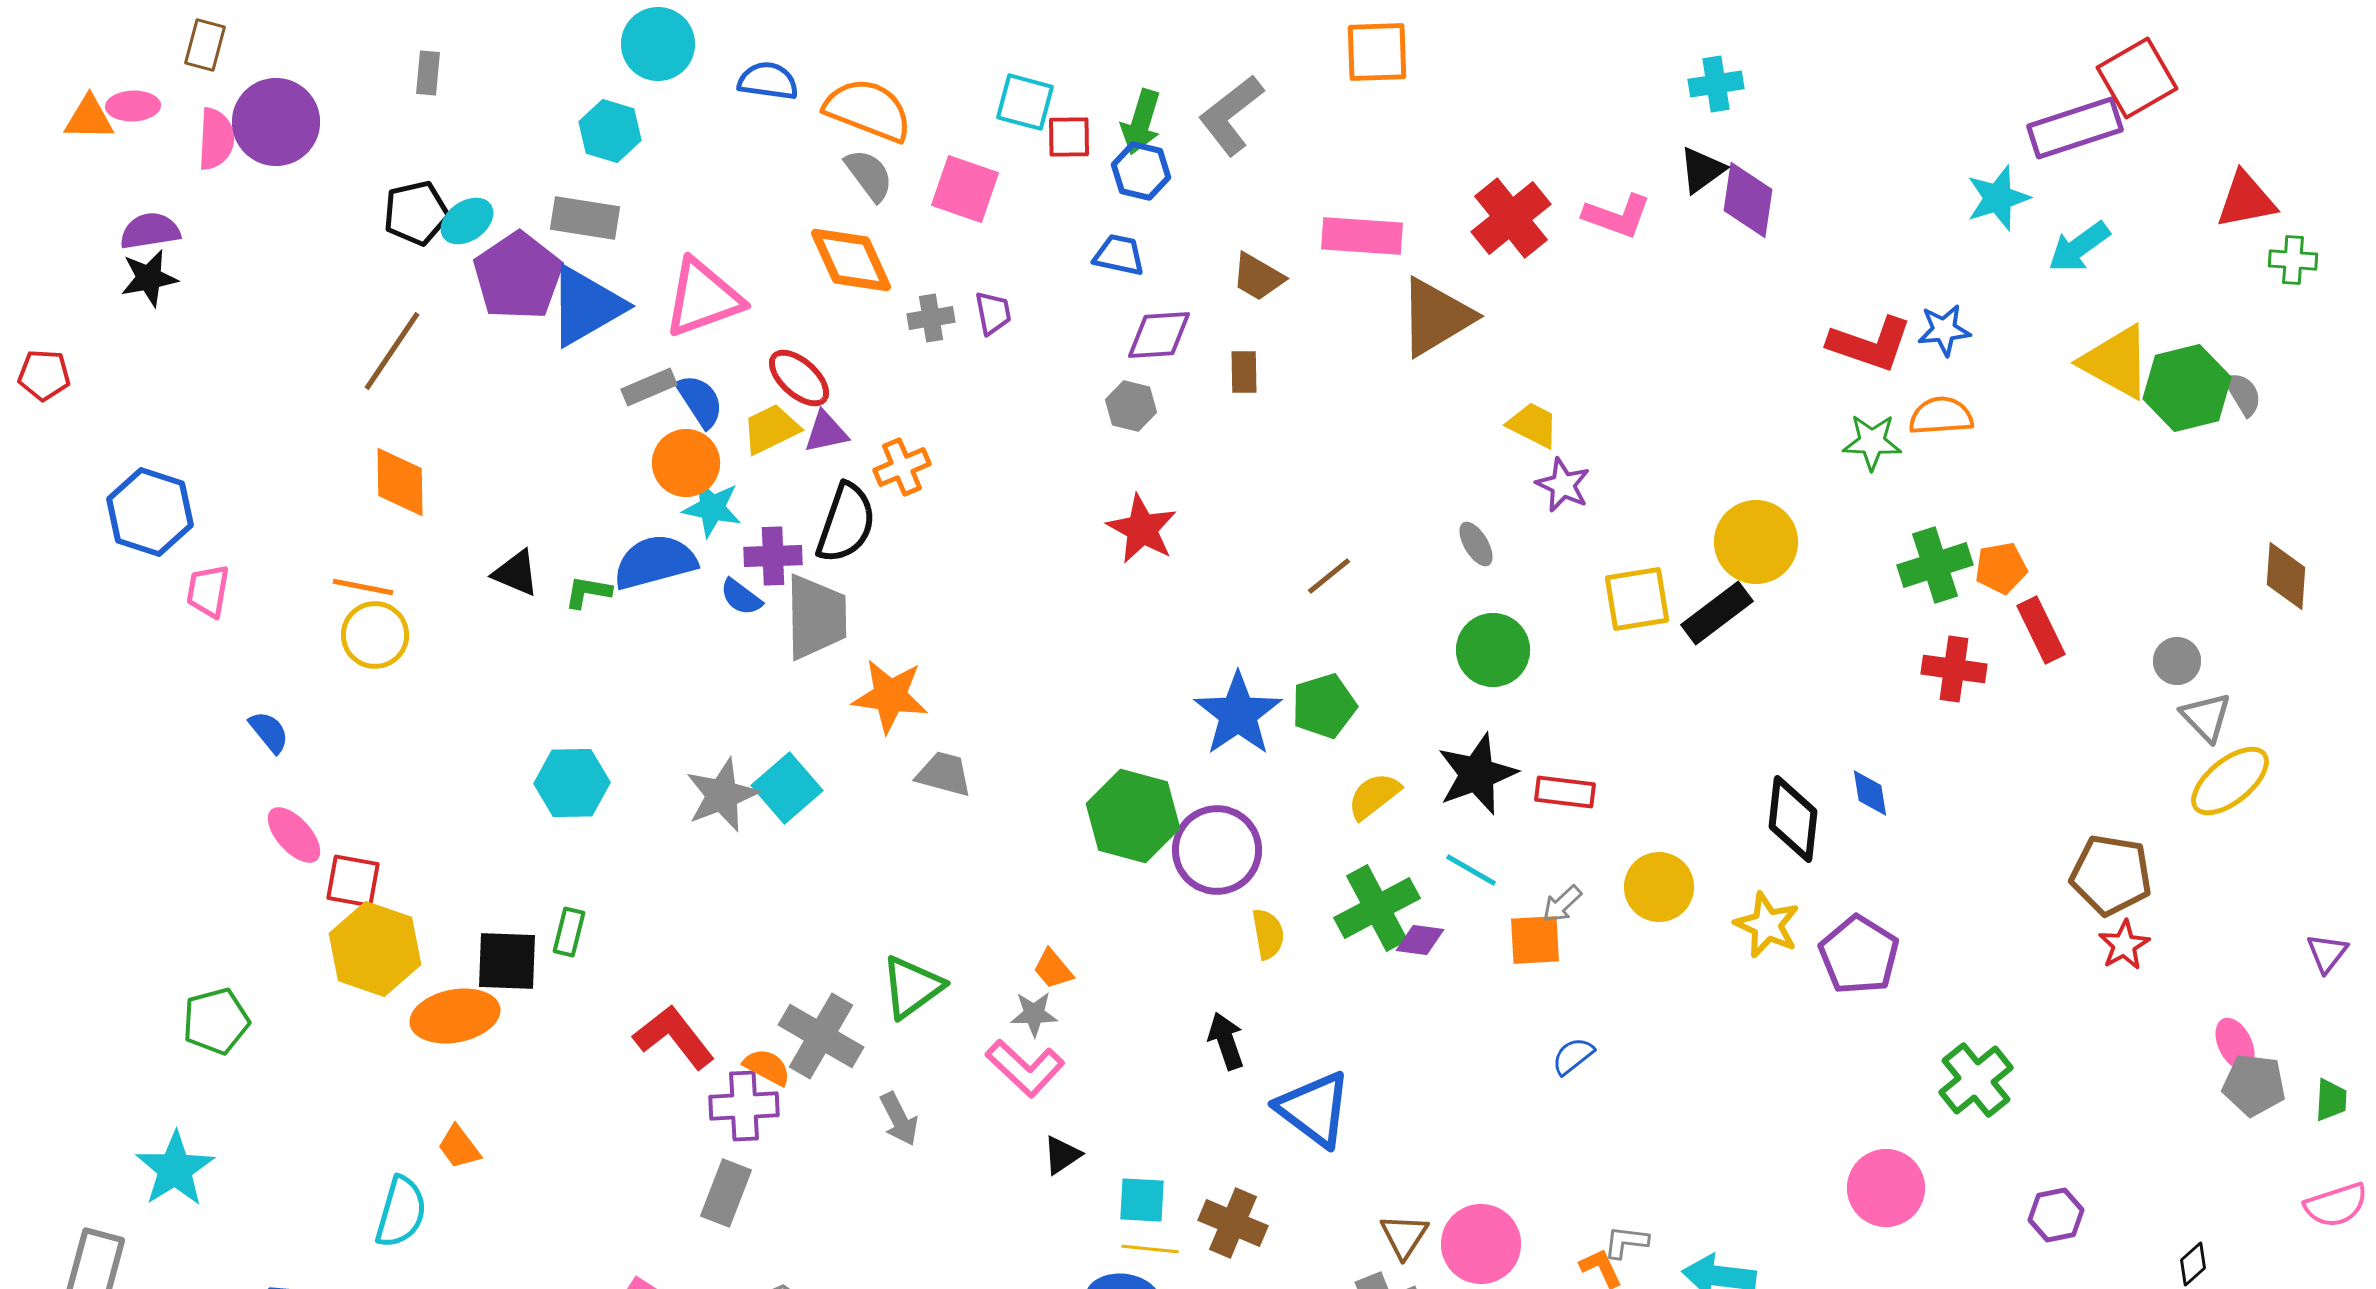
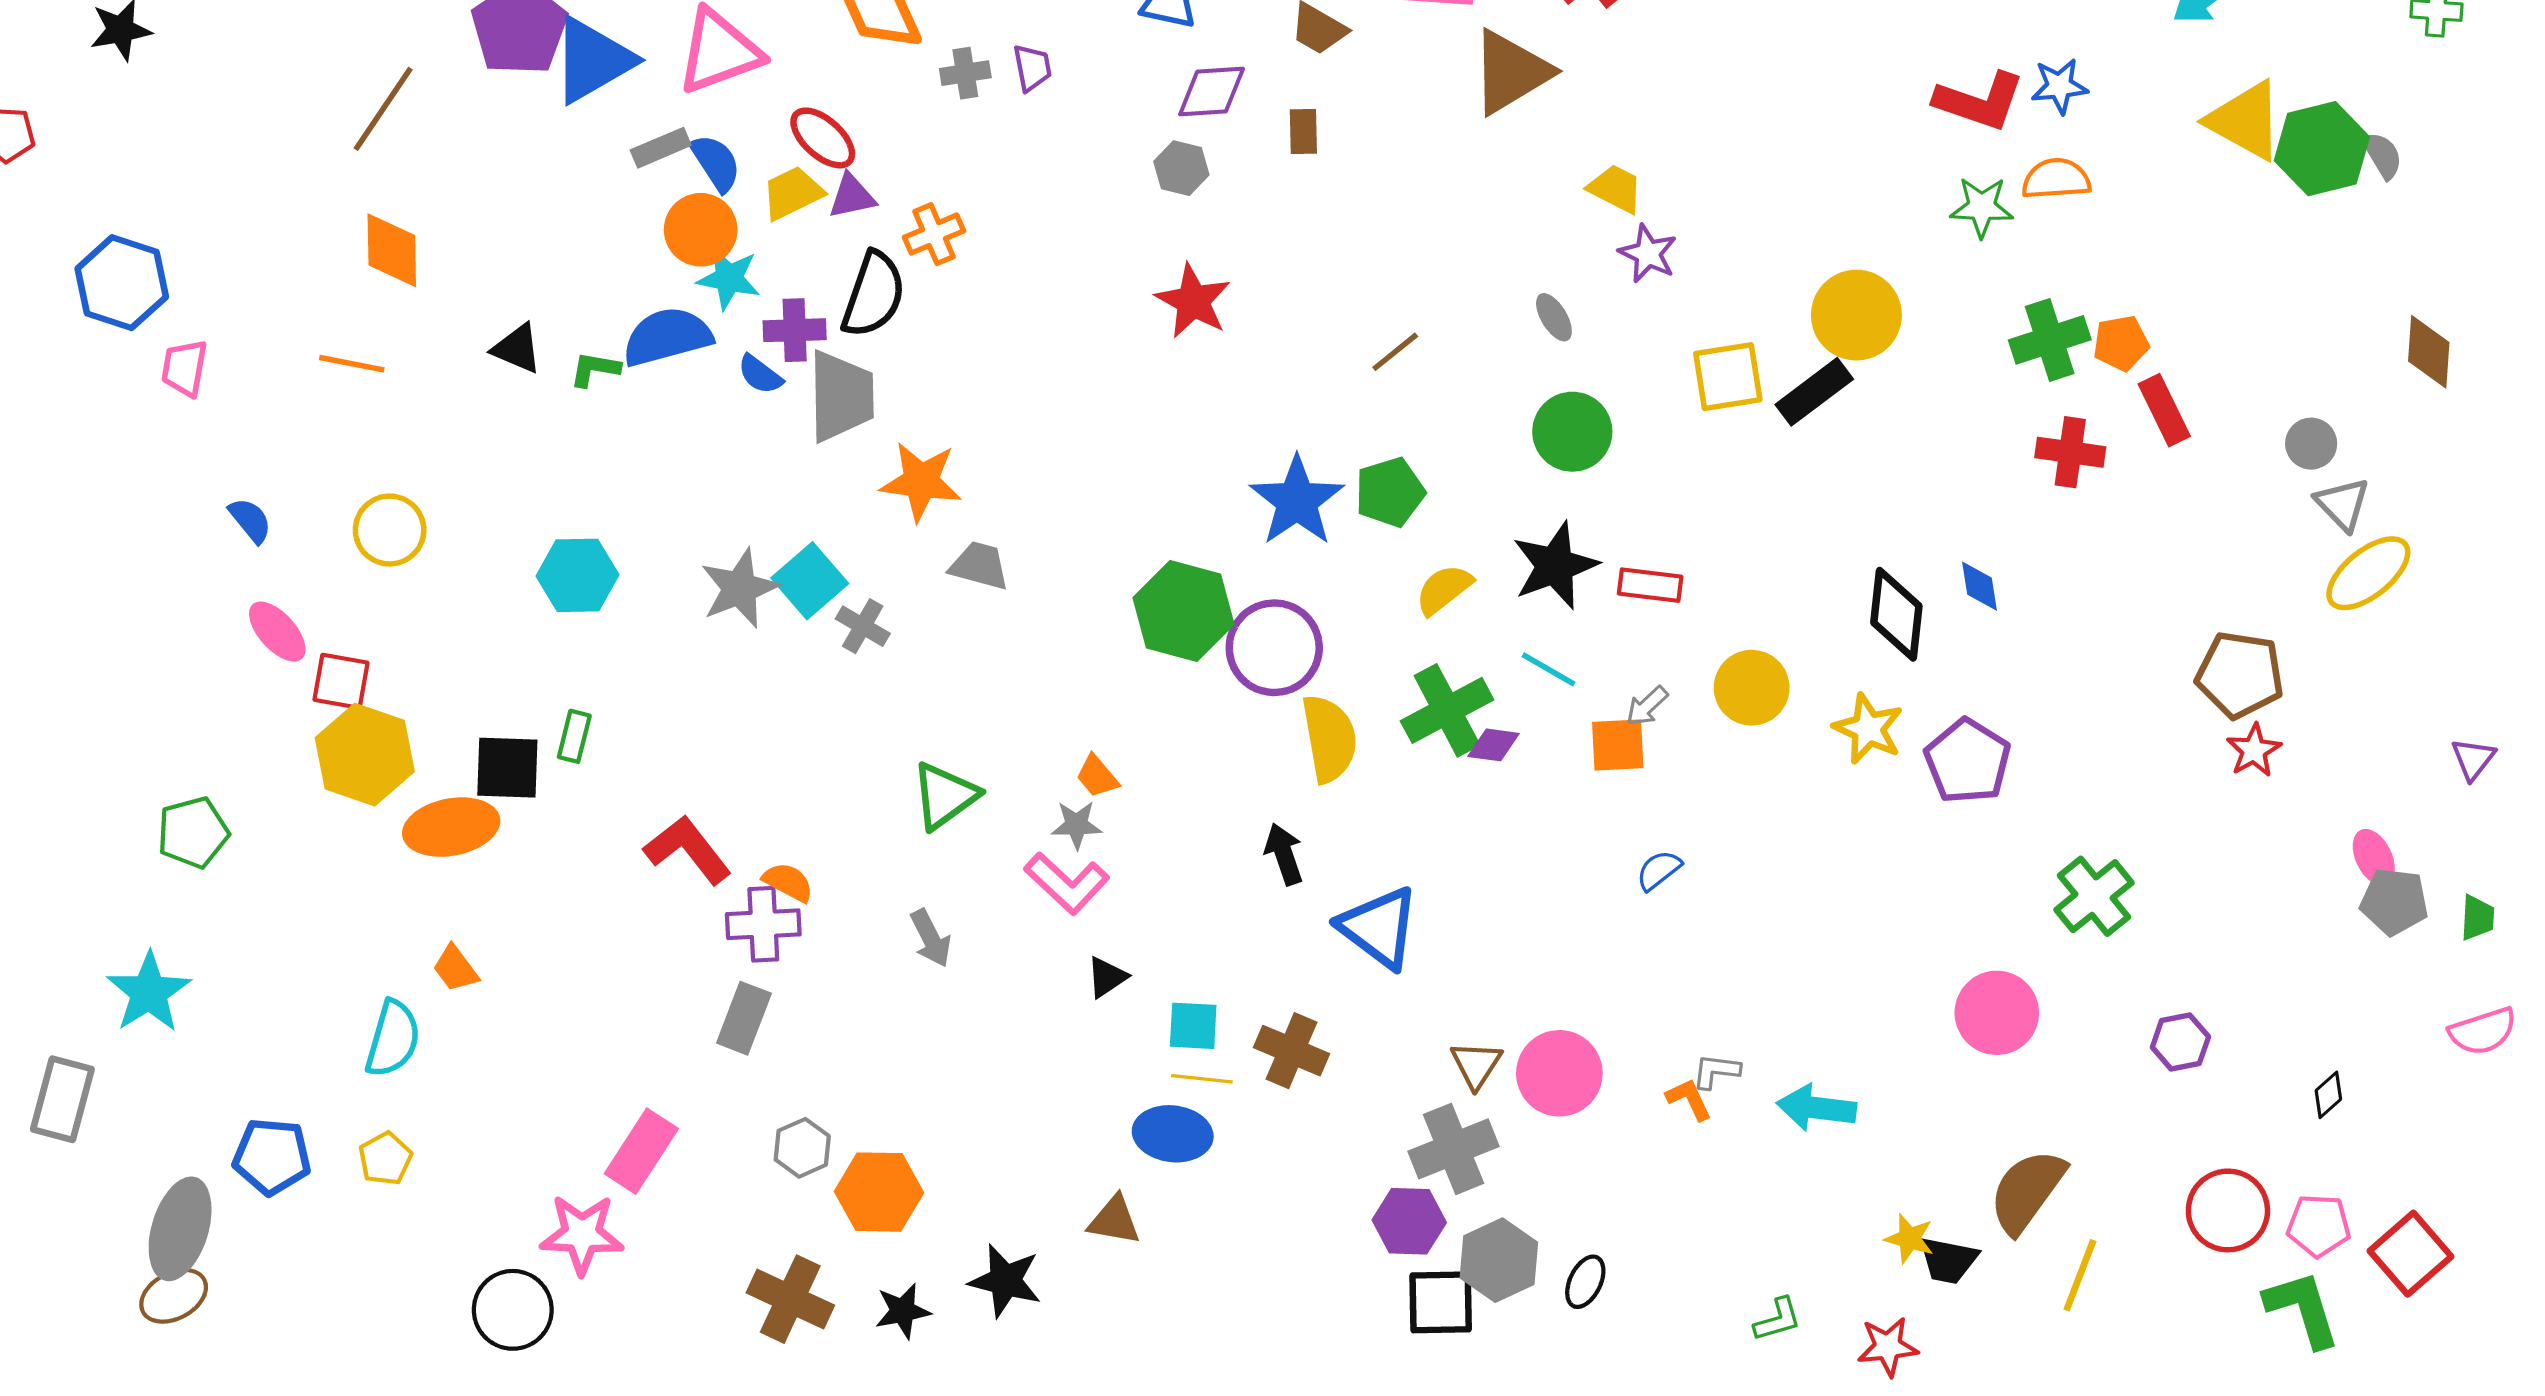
yellow circle: (375, 635) -> (390, 530), moved
yellow semicircle: (1268, 934) -> (1329, 738), size x1.6
gray cross: (821, 1036) -> (863, 626), moved, size x0.6

